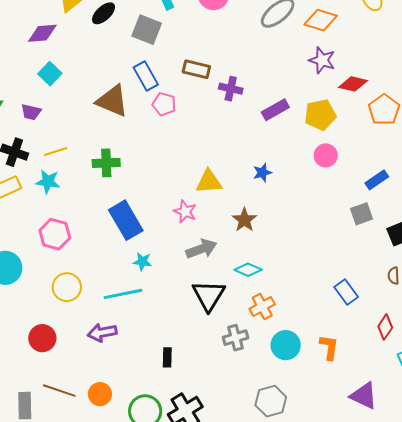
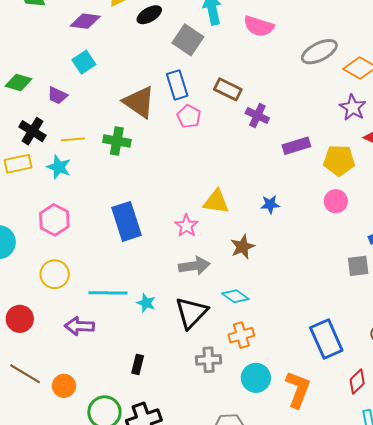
green cross: (106, 163) -> (117, 141), moved
cyan star: (142, 262) -> (146, 303), moved
blue rectangle: (346, 292) -> (326, 339), size x1.5
orange L-shape: (329, 347) -> (298, 389), size x1.4

